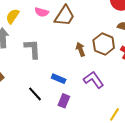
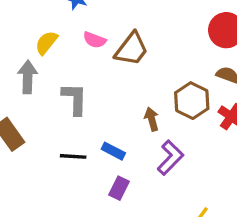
brown arrow: (81, 49) -> (152, 119), moved
purple L-shape: (94, 80) -> (170, 158), turned 75
black line: (35, 94) -> (73, 156), moved, turned -49

